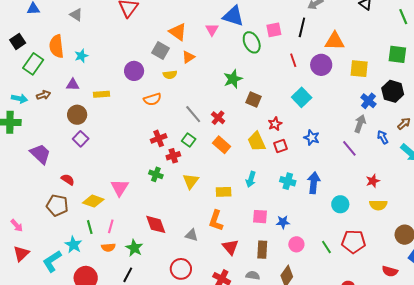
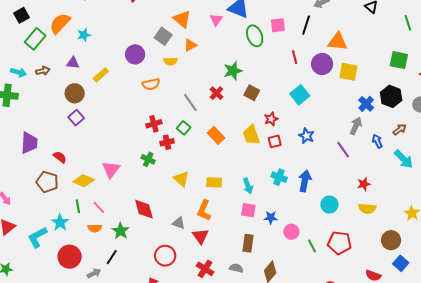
orange semicircle: (57, 46) -> (60, 23), turned 45
yellow square: (359, 69) -> (348, 72), moved
yellow rectangle: (102, 94) -> (101, 75), turned -42
red cross: (218, 118) -> (216, 93), moved
purple trapezoid: (40, 154) -> (29, 143), moved, turned 45
cyan arrow: (251, 179) -> (248, 186), moved, turned -42
yellow triangle: (191, 181) -> (181, 179), moved, turned -30
pink line: (111, 226) -> (99, 207), turned -64
pink circle: (296, 244) -> (291, 232), moved
red triangle: (230, 247) -> (200, 236), moved

